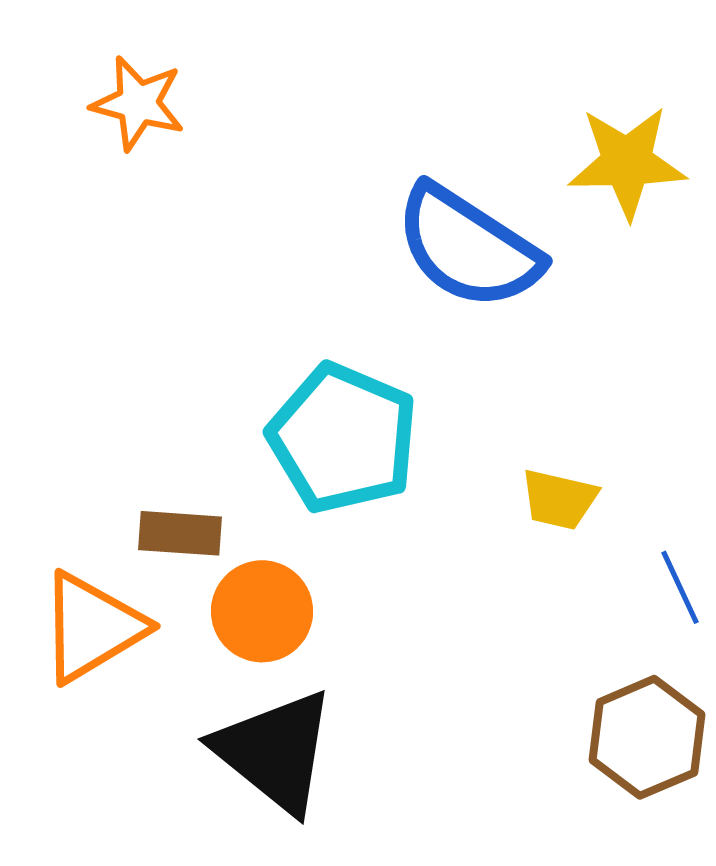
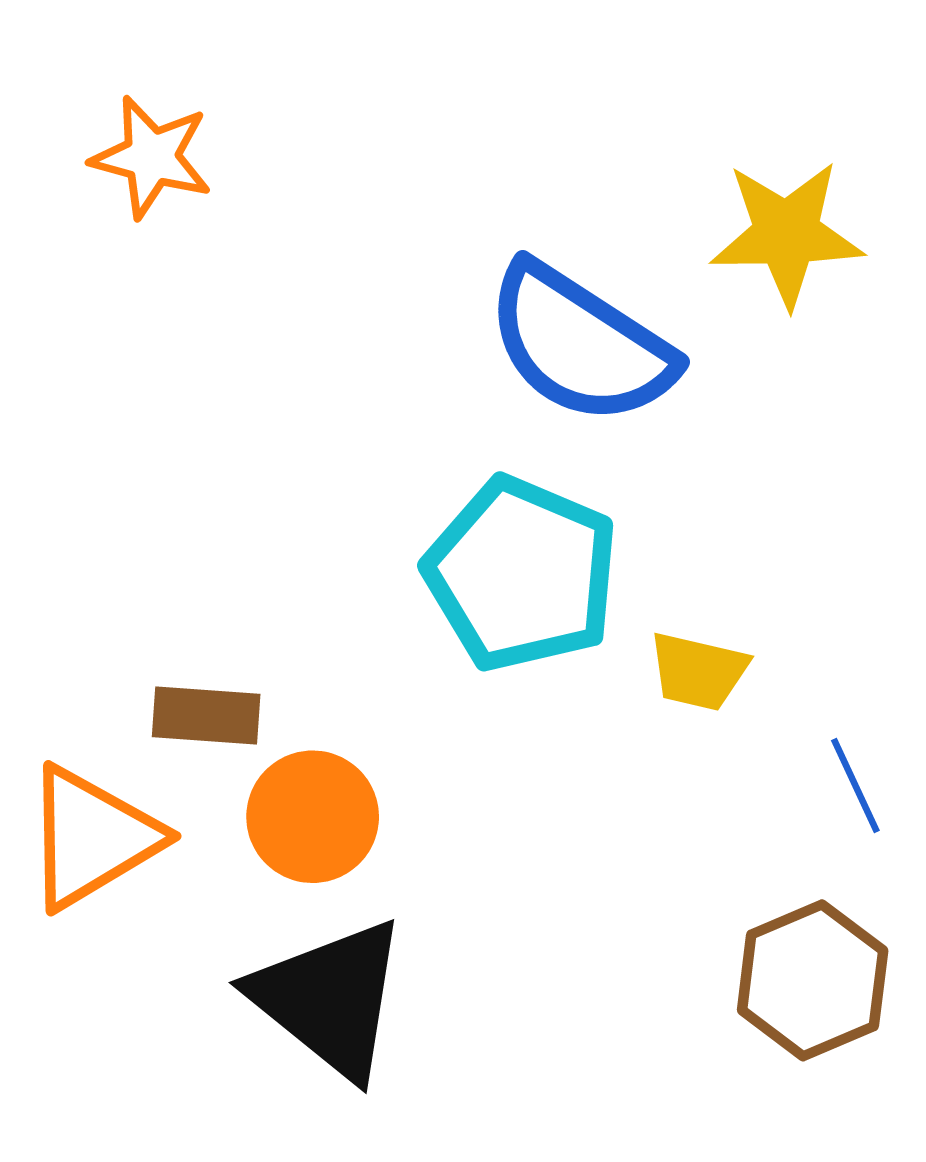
cyan pentagon: (343, 438) -> (522, 574), moved

